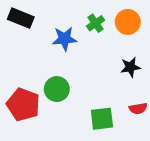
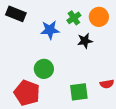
black star: (130, 67) -> (85, 41), moved
red pentagon: (23, 105) -> (27, 93), moved

